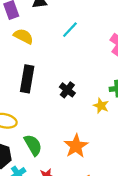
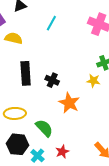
black cross: (67, 90) -> (52, 80), moved
orange star: (76, 146) -> (69, 103), moved

